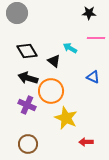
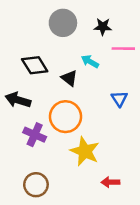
gray circle: (17, 13) -> (63, 23), moved
black star: (89, 13) -> (103, 27), moved
blue triangle: (93, 77) -> (119, 99), turned 32
black arrow: (28, 78) -> (18, 100), moved

